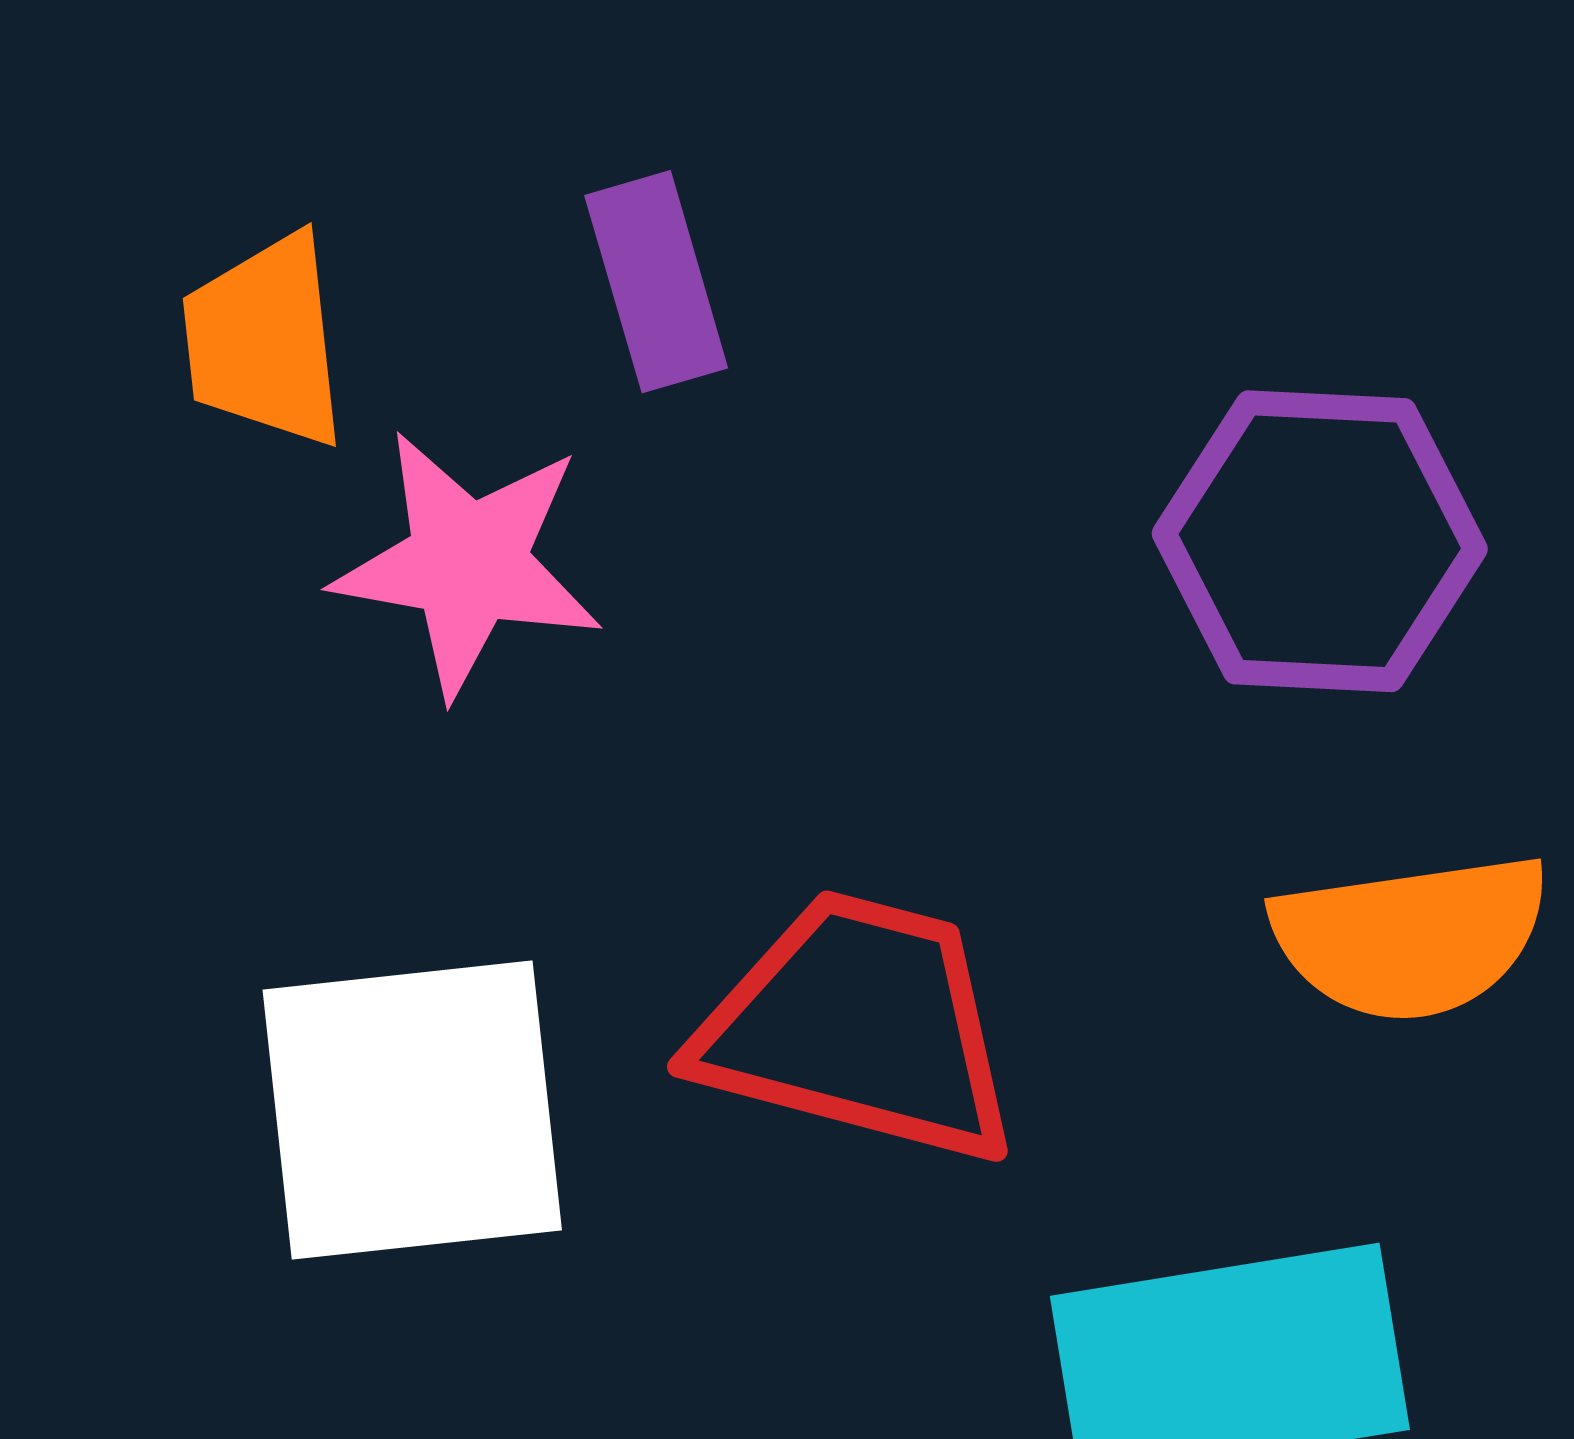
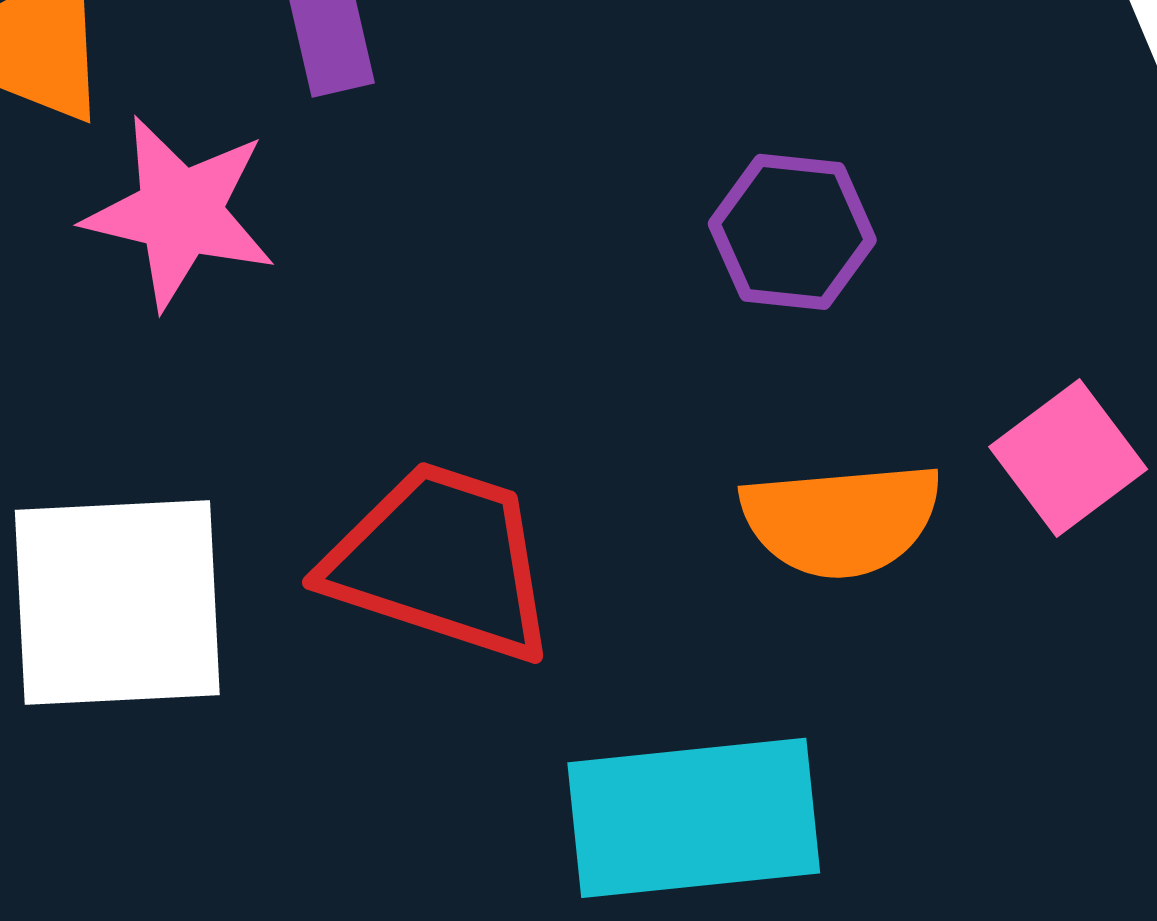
purple hexagon: (1320, 541) -> (792, 232), size x0.7

